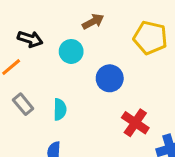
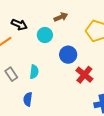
gray rectangle: (23, 104) -> (11, 74), moved
red cross: (135, 123) -> (84, 75), moved

